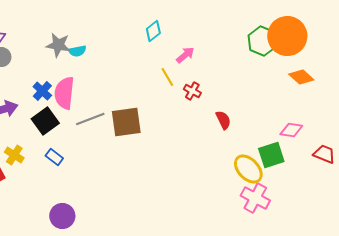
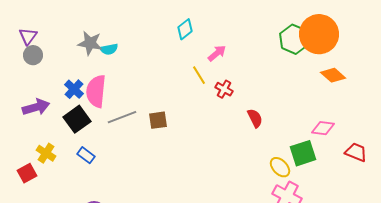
brown square: (126, 122) -> (158, 120), size x0.6
yellow ellipse: (248, 169) -> (280, 167), size x0.7

